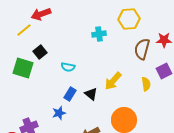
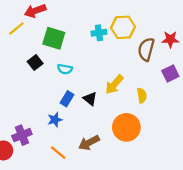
yellow hexagon: (129, 19) -> (123, 27), moved
black square: (40, 52) -> (35, 62), moved
green square: (23, 68) -> (54, 38), moved
yellow semicircle: (146, 84) -> (142, 95), moved

